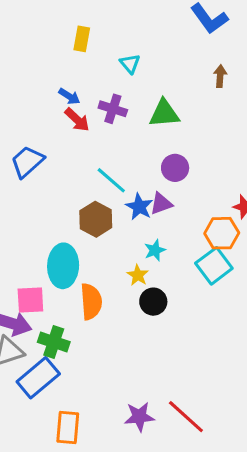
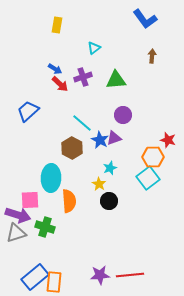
yellow rectangle: (82, 39) -> (57, 25), moved
cyan triangle: (130, 64) -> (94, 48), turned 32
purple cross: (113, 109) -> (83, 77), turned -36
blue rectangle: (38, 378) -> (35, 277), moved
red line: (186, 417) -> (130, 275), turned -48

